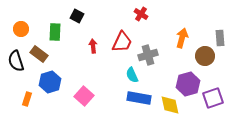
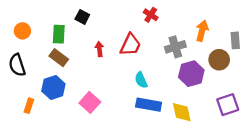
orange arrow: (182, 38) -> (202, 31), moved
brown rectangle: (39, 54) -> (59, 58), moved
gray cross: (148, 55) -> (175, 47), moved
purple hexagon: (188, 84) -> (191, 74), moved

